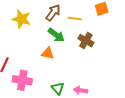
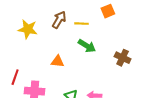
green arrow: (56, 35) -> (87, 46), moved
brown cross: (86, 41) -> (123, 58), moved

